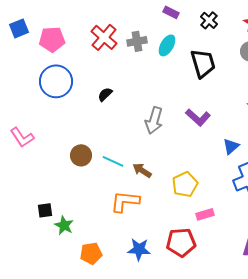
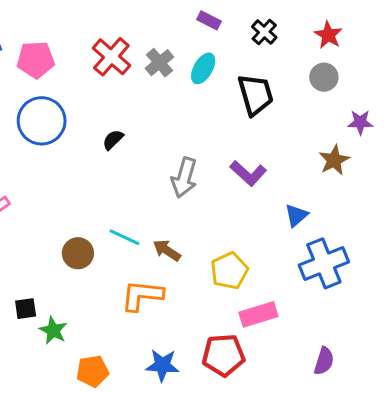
gray cross: (137, 41) -> (159, 63), turned -30
brown circle: (81, 155) -> (78, 253), moved
pink rectangle: (205, 214) -> (258, 314), size x1.4

